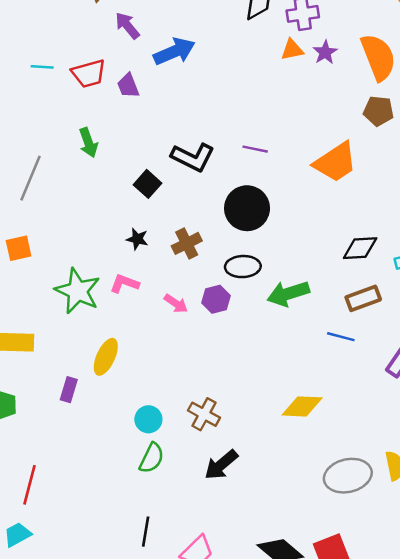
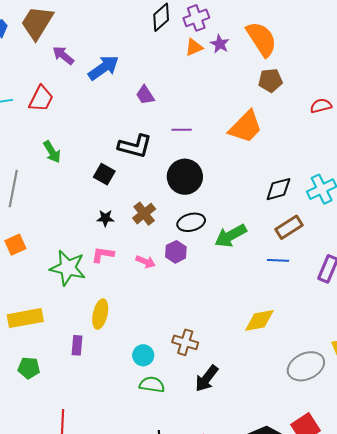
red trapezoid: (89, 74) -> (41, 99), turned -36
purple trapezoid: (128, 86) -> (145, 95), moved
green semicircle: (152, 458) -> (152, 385), turned -95

